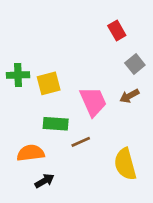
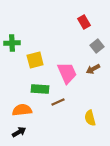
green cross: (18, 75) -> (12, 43), moved
yellow semicircle: (125, 164) -> (90, 118), size x0.7
black arrow: (45, 181) -> (19, 132), moved

